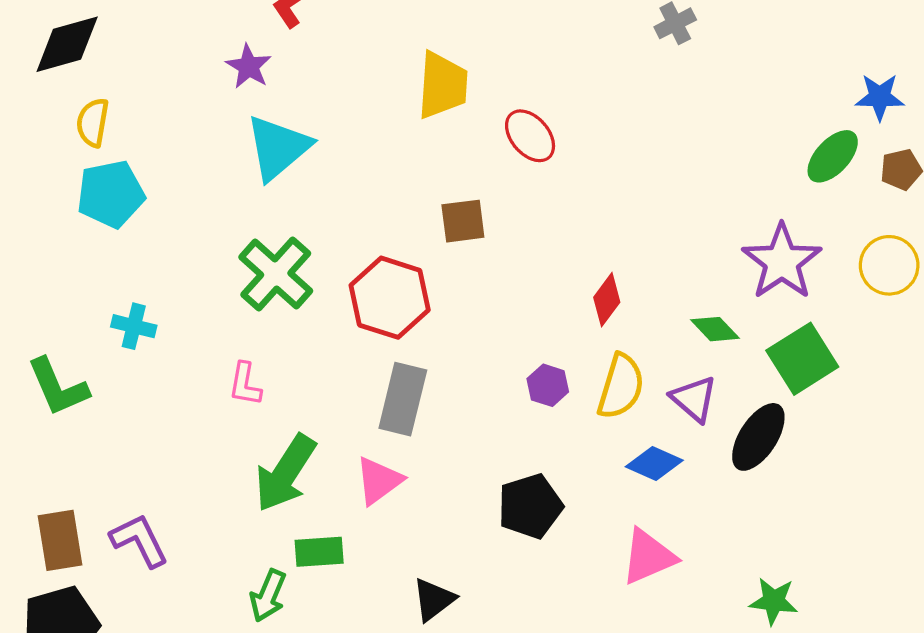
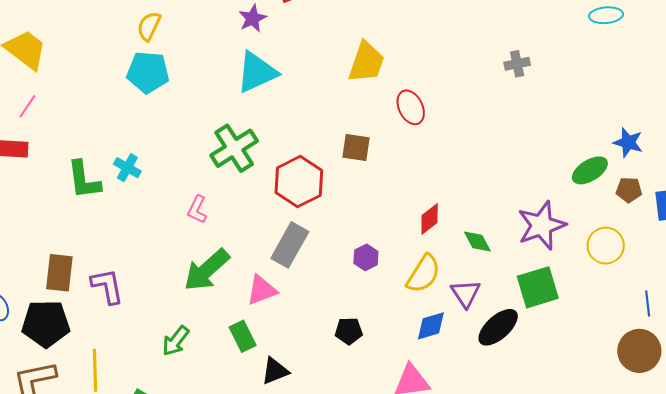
cyan cross: (134, 326) -> (127, 168), moved
green diamond: (715, 329) -> (477, 241), moved
purple hexagon: (548, 385) -> (366, 257), moved
blue diamond: (654, 463) -> (431, 326), turned -56
black pentagon: (530, 506) -> (349, 331), size x0.7
green rectangle: (319, 552) -> (243, 336), moved, turned 52

